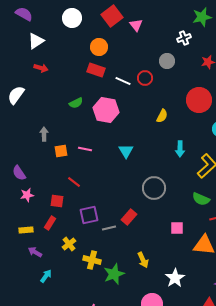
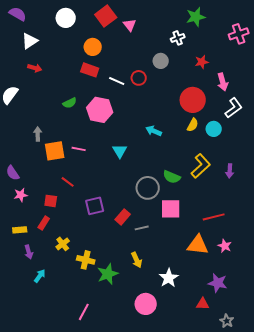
yellow semicircle: (162, 116) -> (193, 125), moved
cyan arrow: (180, 149) -> (154, 131), moved, turned 112
orange square: (61, 151) -> (55, 151), size x1.5
green semicircle: (201, 199) -> (172, 177), moved
purple square: (89, 215) -> (95, 206), moved
gray line: (109, 228) -> (142, 228), moved
pink square: (177, 228) -> (171, 209), moved, size x1.5
purple arrow: (35, 252) -> (29, 252), turned -136

